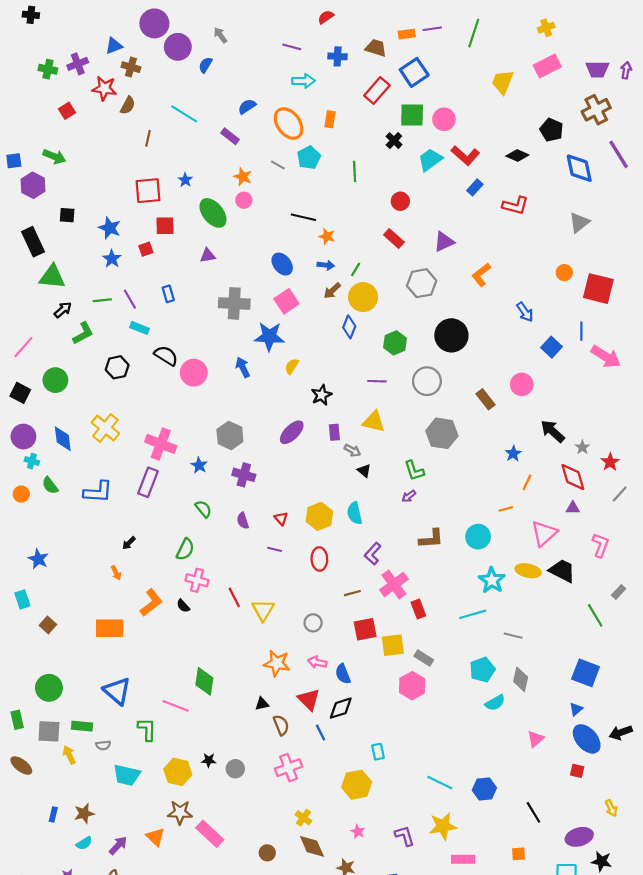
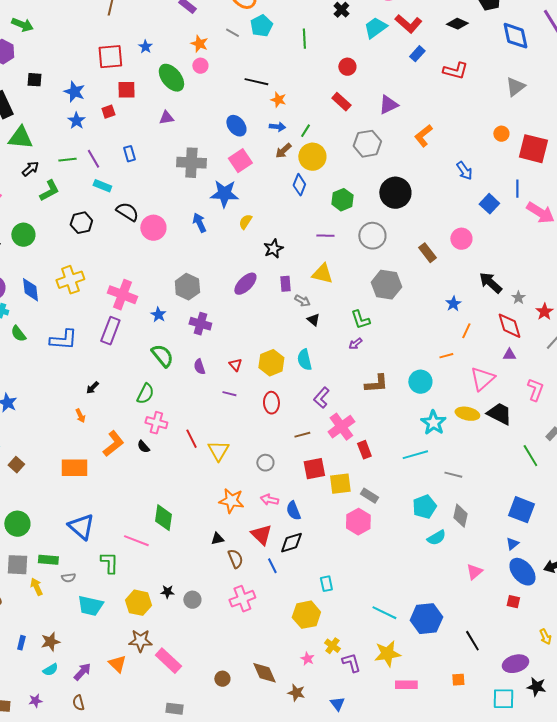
yellow cross: (105, 428) -> (70, 280), turned 32
green semicircle: (203, 509) -> (162, 356), size x1.4
blue hexagon: (484, 789) -> (426, 619), size x1.4
yellow cross: (303, 818) -> (332, 646), moved

